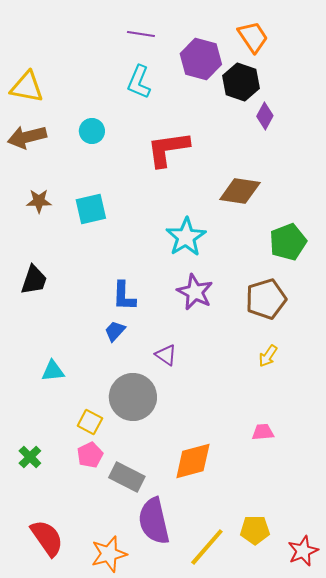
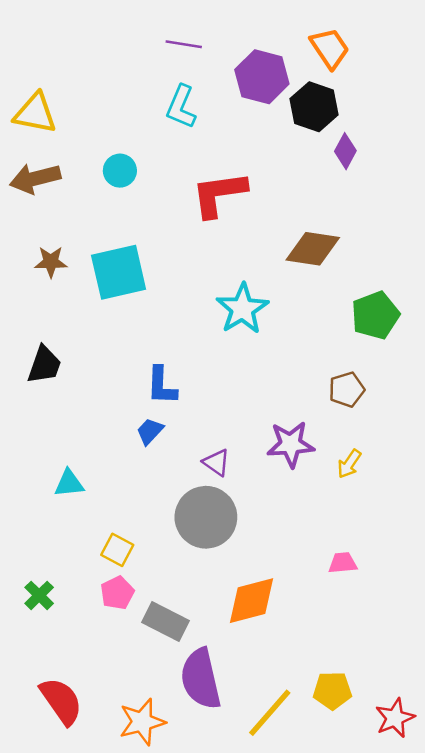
cyan square: (91, 209) -> (119, 272), size x1.4
purple star: (195, 292) -> (291, 444), moved, turned -30
brown pentagon: (266, 299) -> (347, 390), size x0.7
gray circle: (133, 397) -> (206, 517), moved

